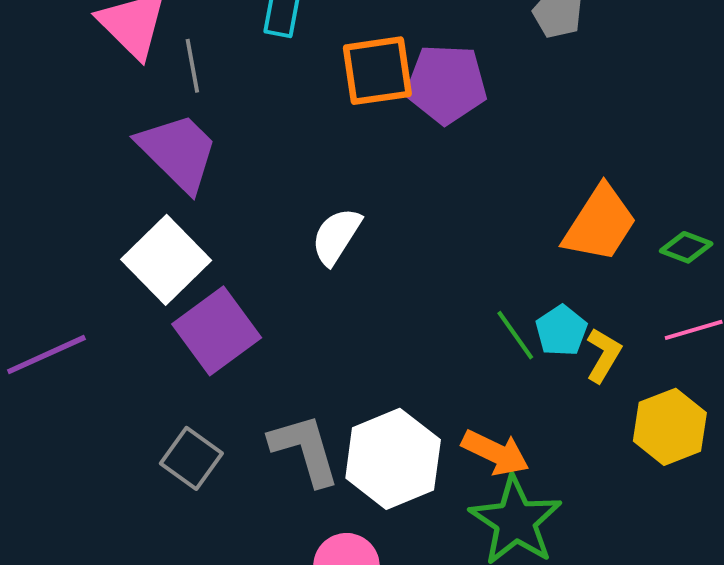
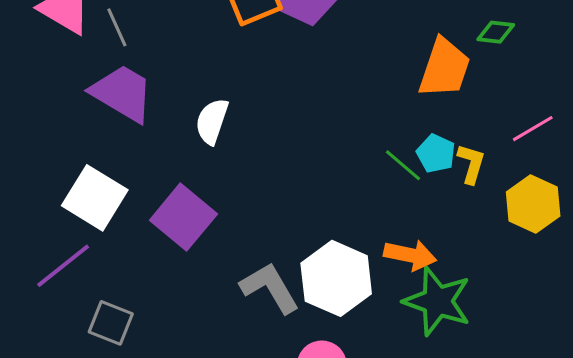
white semicircle: (336, 236) -> (212, 121), moved
green diamond: (686, 247) -> (496, 32), moved
white square: (166, 260) -> (95, 198), moved
gray square: (191, 458) -> (111, 323), moved

